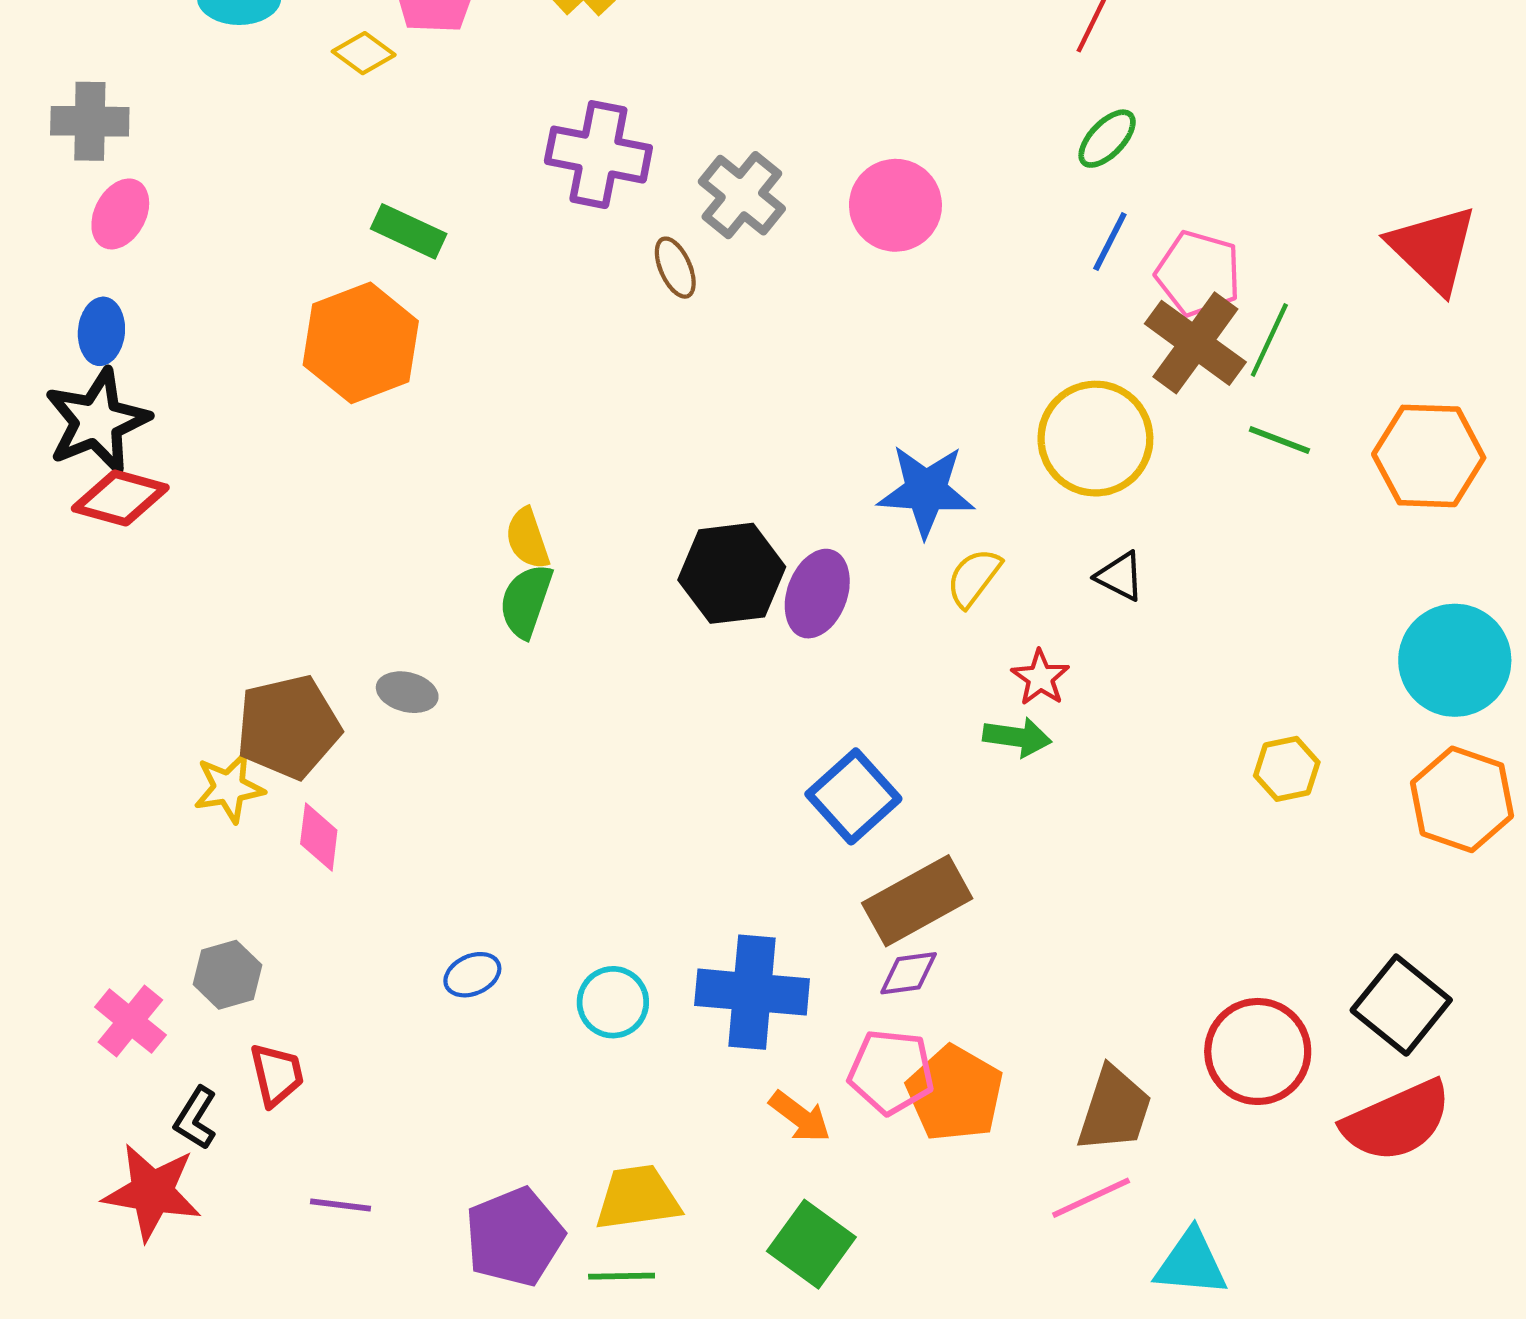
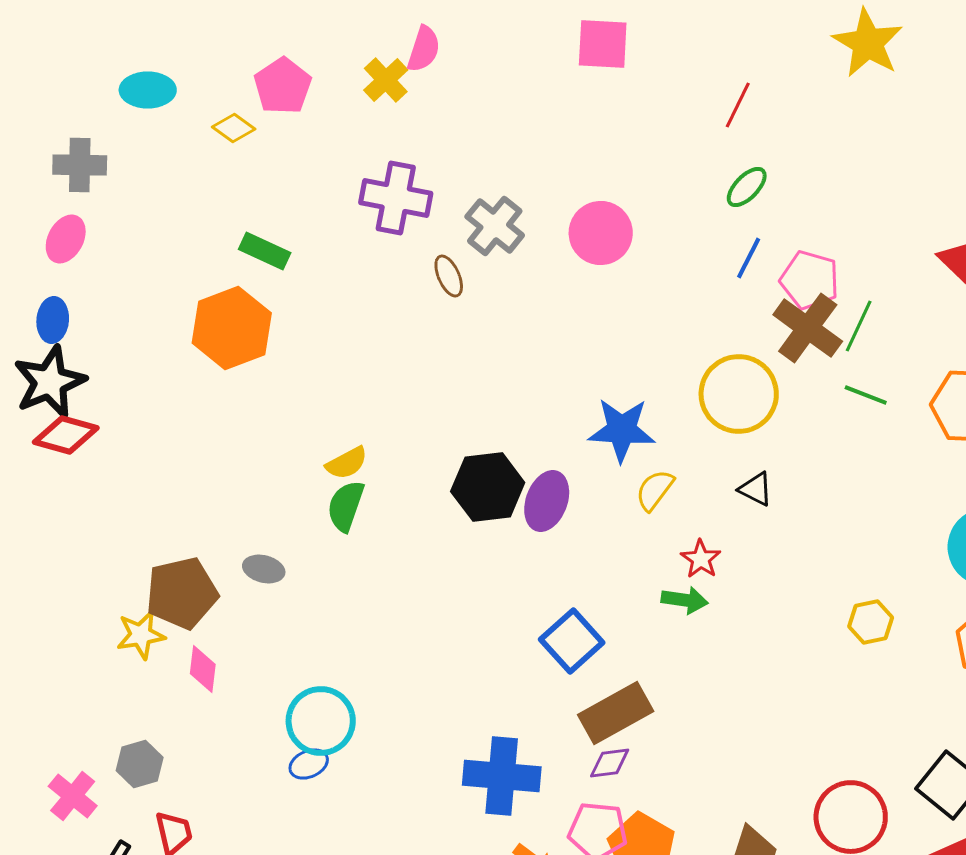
gray cross: (90, 121) -> (80, 165), moved
yellow semicircle: (527, 539) -> (347, 463), turned -99
cyan circle: (613, 1002) -> (321, 721), moved, size x1.4

